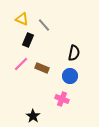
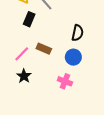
pink line: (21, 64) -> (22, 54), moved
black star: (33, 116) -> (24, 76), moved

